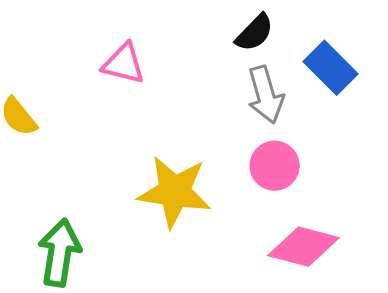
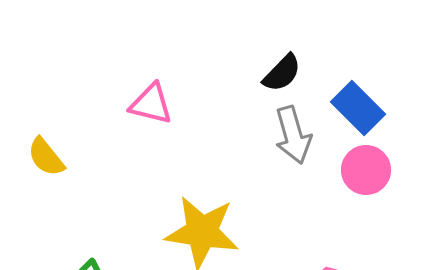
pink circle: (275, 166) -> (366, 170), moved

